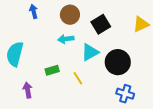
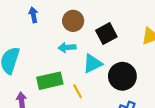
green rectangle: (52, 70) -> (50, 81), size x1.6

